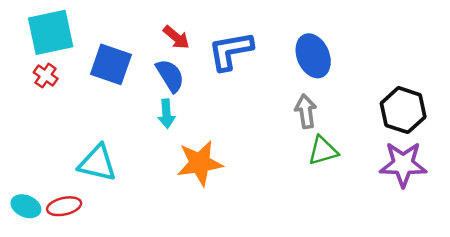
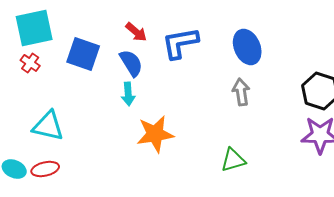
green triangle: (323, 151) -> (233, 160), moved
cyan triangle: (97, 163) -> (48, 126), moved

